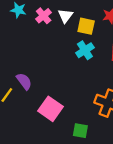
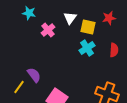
pink cross: (44, 16) -> (48, 30), moved

